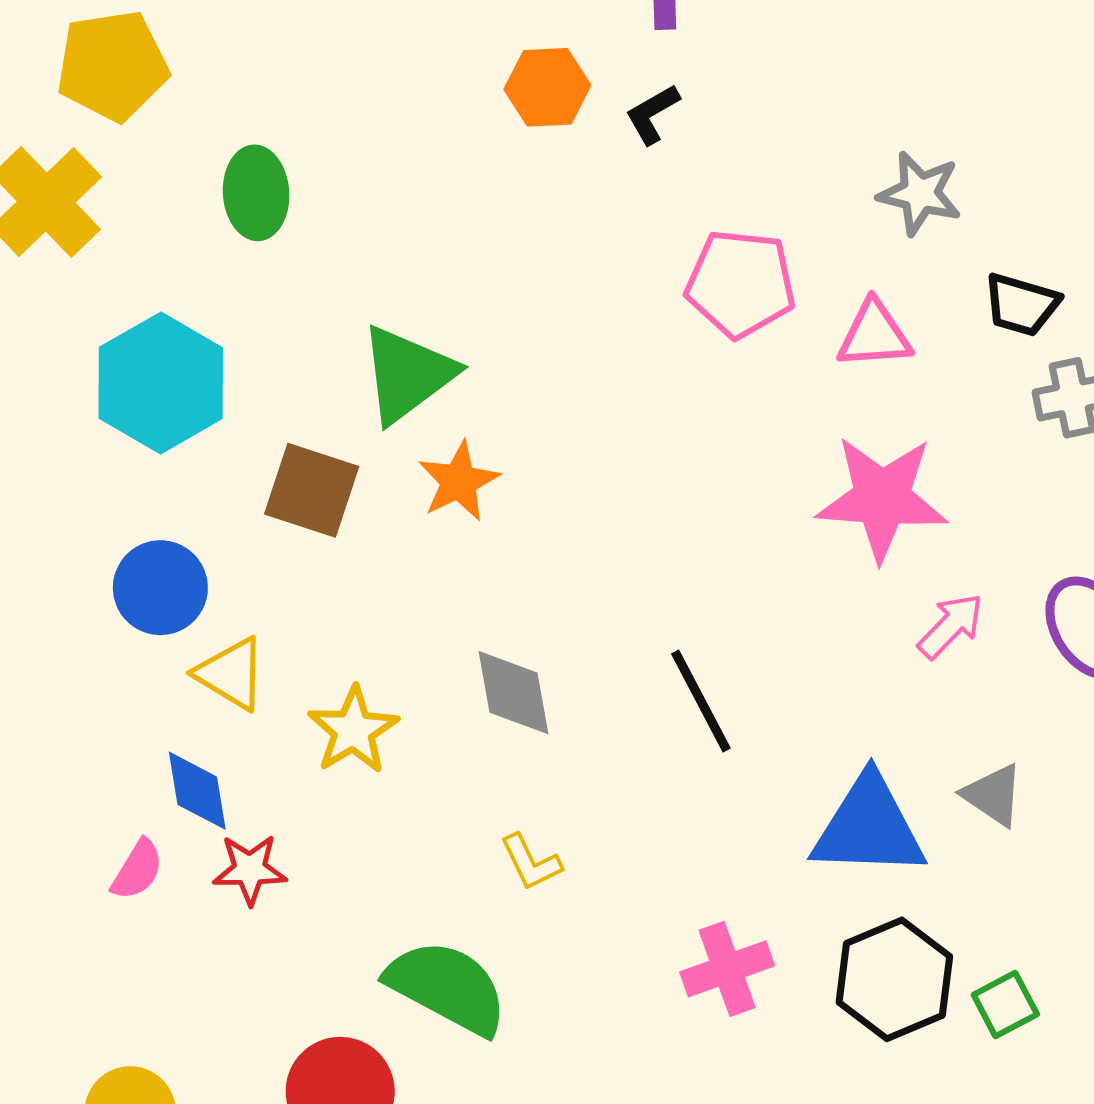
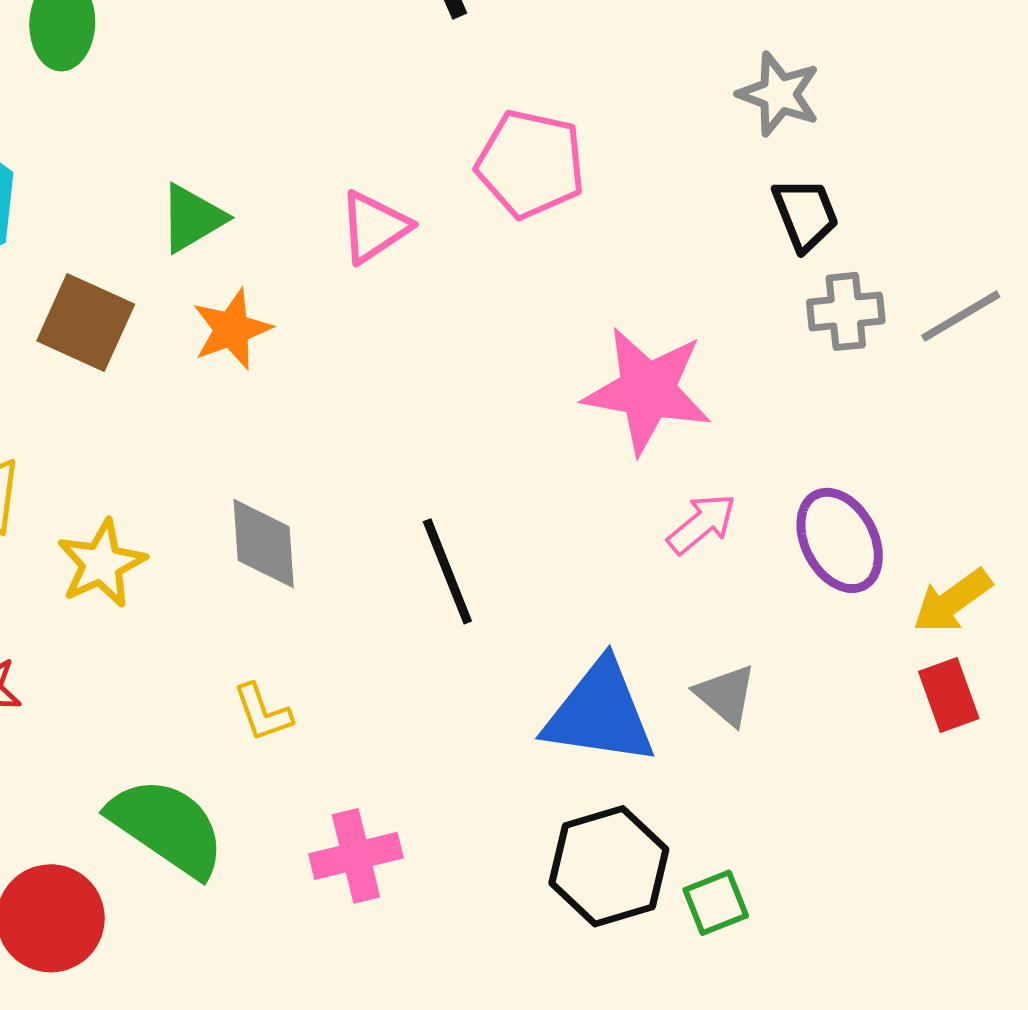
gray star: (920, 193) -> (779, 94), moved
black trapezoid: (1021, 305) -> (805, 214), turned -134
pink triangle: (874, 335) -> (374, 227), moved, turned -36
green triangle: (407, 374) -> (192, 218), size x0.7
pink cross: (727, 969) -> (356, 856), moved

